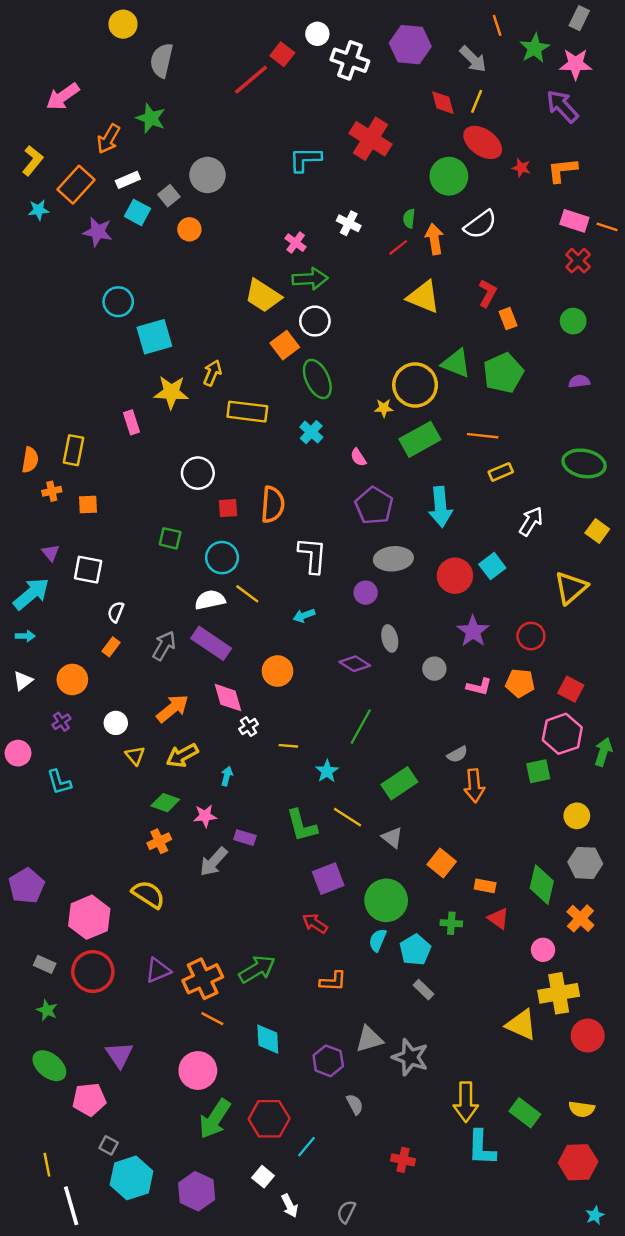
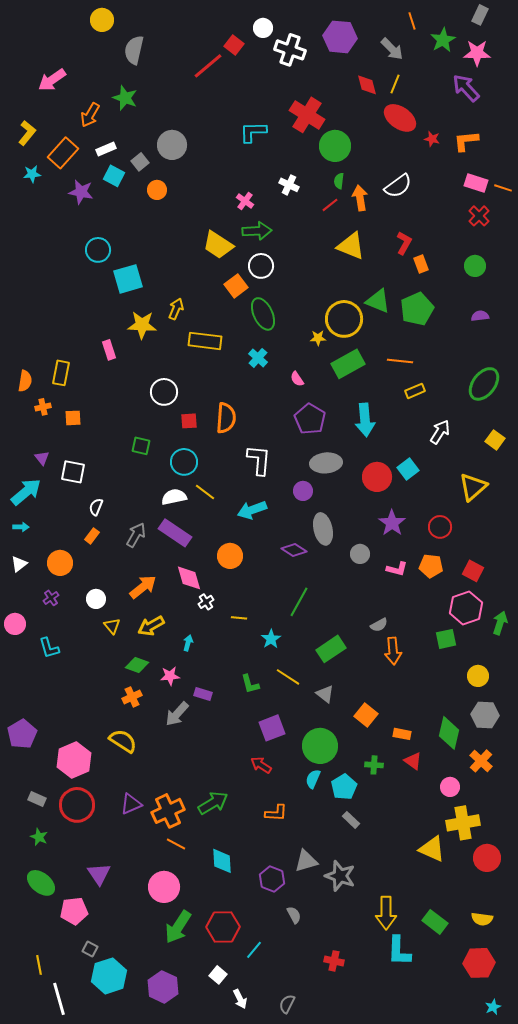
green circle: (449, 176) -> (335, 146), moved
green ellipse: (584, 463) -> (484, 384), turned -64
cyan arrow: (304, 616) -> (252, 510), size x1.6
gray ellipse: (390, 638) -> (323, 529), size x1.4
green L-shape: (302, 826) -> (250, 684), size x0.7

